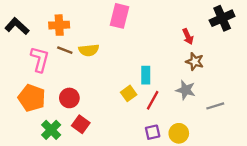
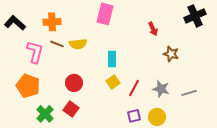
red arrow: (188, 36) -> (153, 29), moved
cyan rectangle: (146, 75) -> (112, 59), moved
gray star: (186, 90) -> (161, 89), moved
red circle: (69, 98) -> (74, 83), moved

